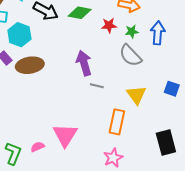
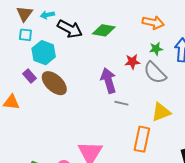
red star: (109, 25) -> (132, 62), moved
brown ellipse: (30, 65) -> (54, 83), turned 52
yellow triangle: (136, 95) -> (161, 112), turned 45

